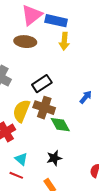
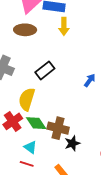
brown cross: (44, 108) -> (58, 128), moved
green diamond: (60, 125) -> (36, 123), moved
black star: (54, 158) -> (72, 143), moved

